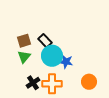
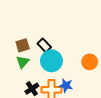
blue star: (66, 62) -> (66, 86), moved
orange circle: (89, 82) -> (90, 62), moved

